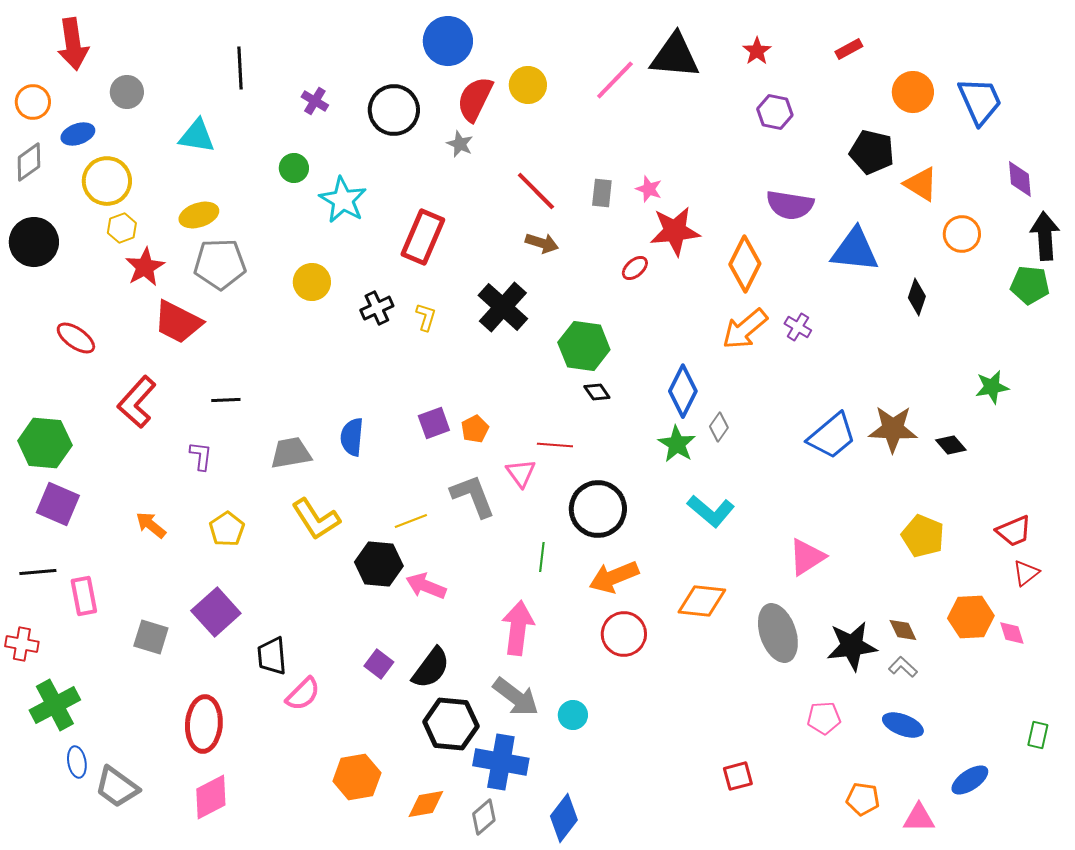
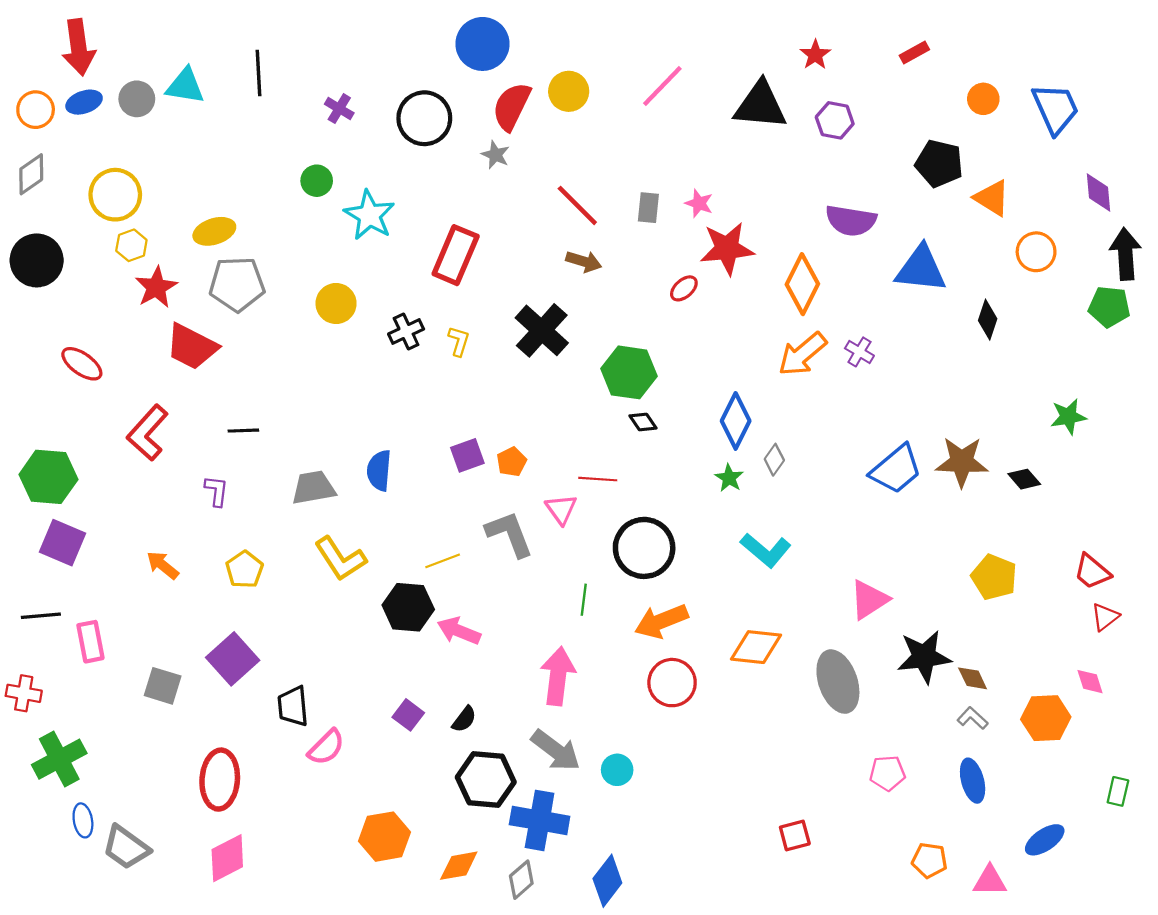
black triangle: (675, 56) -> (760, 105), moved
orange circle: (913, 92) -> (983, 99), size x0.7
blue ellipse: (78, 134) -> (84, 102), moved
cyan triangle: (197, 136) -> (185, 86), moved
green star: (677, 444) -> (729, 478), size x0.7
red trapezoid: (1014, 531) -> (1092, 572), turned 63
orange hexagon: (971, 617) -> (1046, 718), moved
black star: (852, 646) -> (924, 657), moved
black semicircle: (431, 668) -> (464, 719), size x0.6
blue ellipse: (903, 725) -> (973, 781), turned 54

